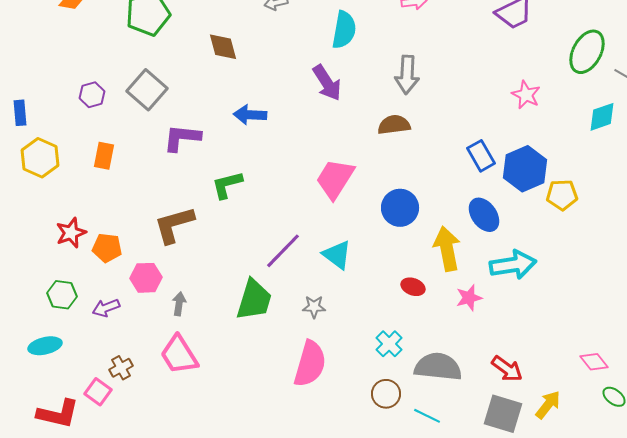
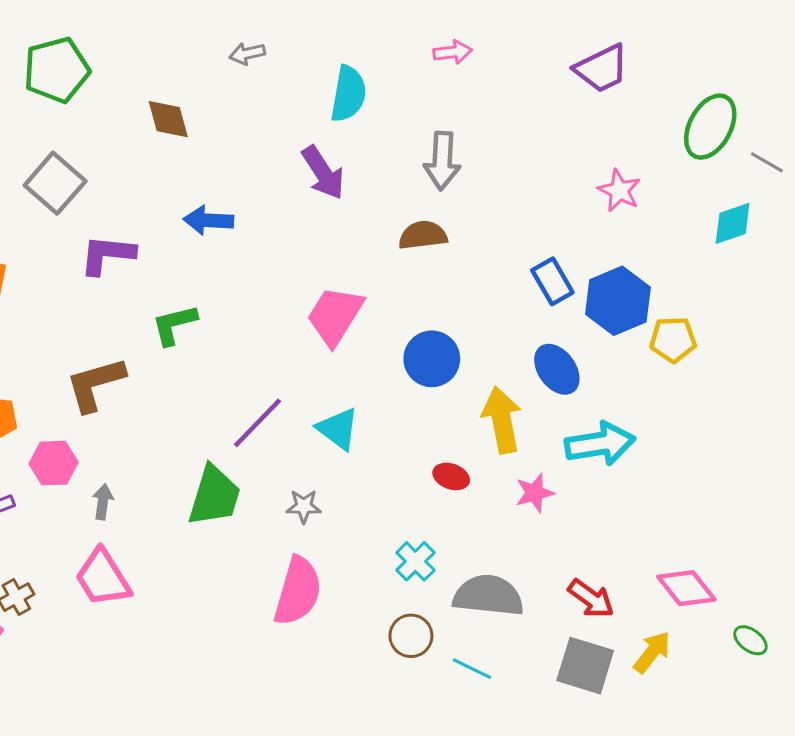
pink diamond: (594, 362) -> (686, 588), moved, size x1.4

